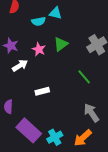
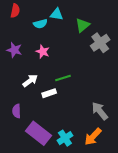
green triangle: (61, 44) -> (83, 25), moved
white arrow: (20, 66) -> (30, 81), moved
green line: (84, 77) -> (63, 78), moved, turned -63

